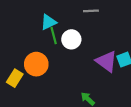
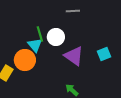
cyan triangle: (48, 22) -> (35, 45), moved, turned -42
purple triangle: (106, 61) -> (74, 56), moved

